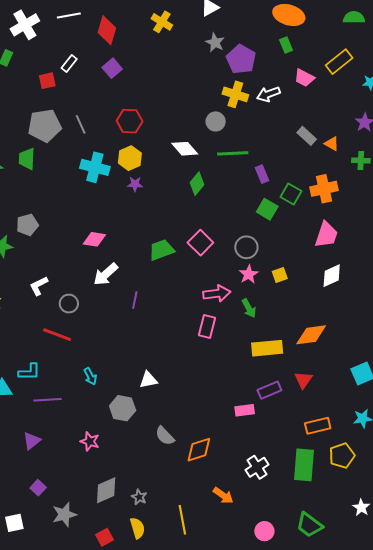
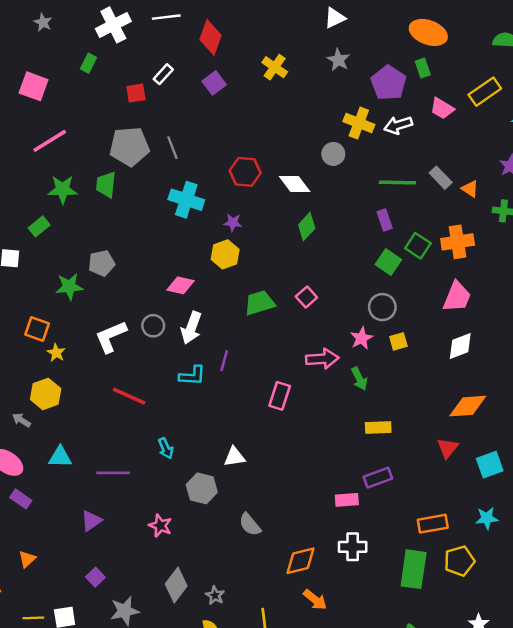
yellow cross: (162, 22) -> (275, 67), moved
purple pentagon: (241, 59) -> (389, 83), moved
red hexagon: (130, 121) -> (245, 172), moved
green line: (233, 153) -> (397, 182), moved
yellow hexagon: (130, 158) -> (225, 254), moved
pink square: (200, 243) -> (306, 297), size x0.7
gray circle: (246, 247) -> (382, 307), moved
white arrow: (106, 274) -> (191, 328), turned -32
white L-shape: (39, 286) -> (111, 337), size x1.4
gray circle: (69, 304) -> (153, 326), moved
pink rectangle: (207, 327) -> (280, 396), moved
orange diamond: (311, 335) -> (468, 406), moved
yellow rectangle: (267, 348) -> (378, 428), size x0.7
cyan L-shape: (29, 372) -> (192, 376), moved
red triangle: (303, 380) -> (448, 448), moved
orange diamond: (199, 450) -> (301, 561), moved
white cross: (257, 467) -> (353, 547), moved, turned 30
gray diamond: (106, 490) -> (176, 585), turned -32

